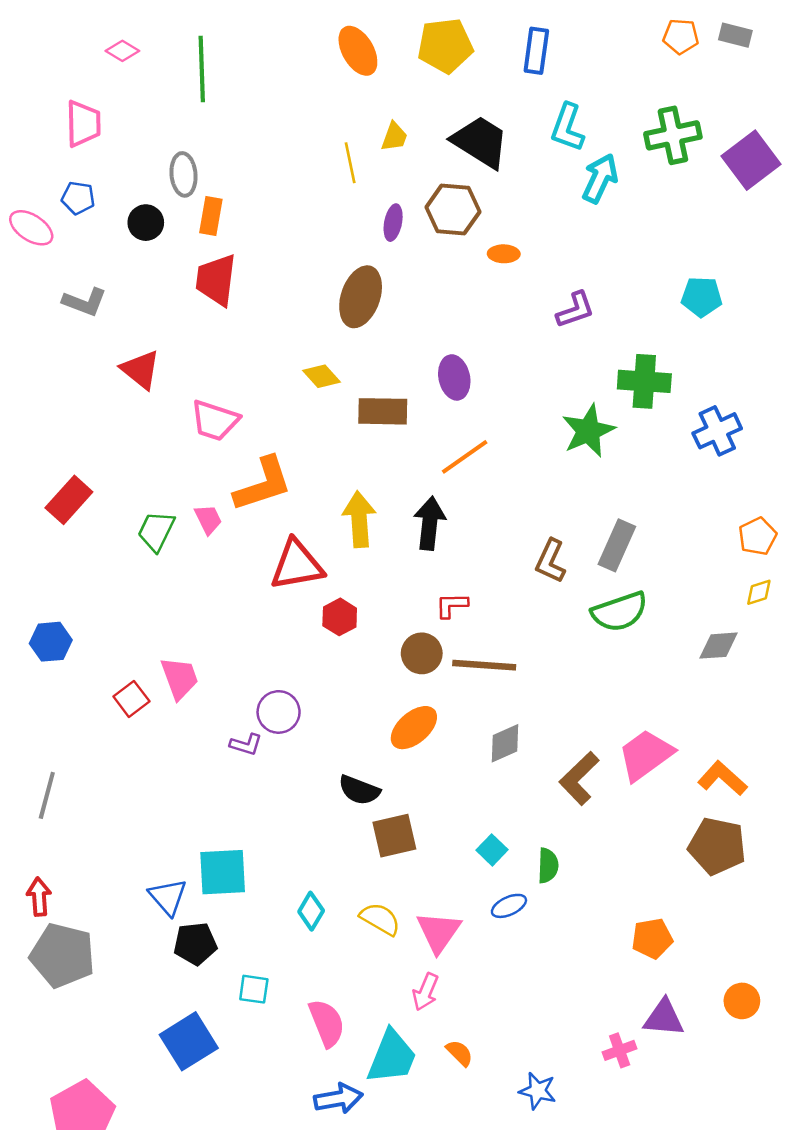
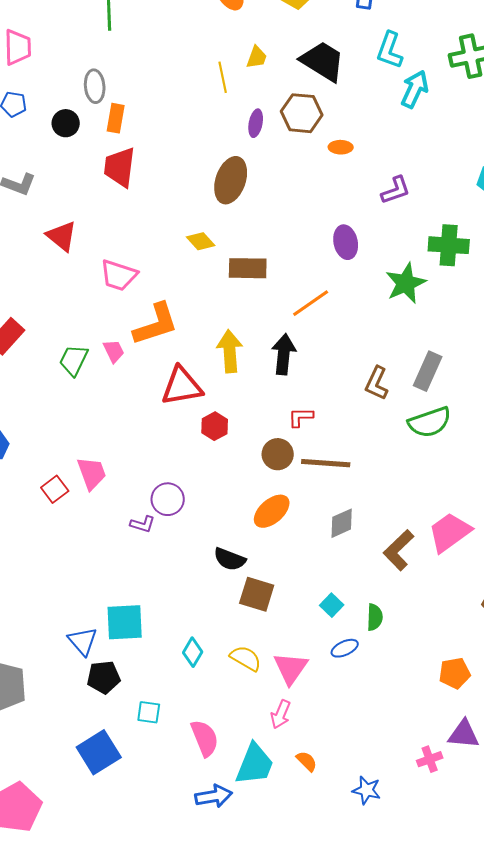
purple ellipse: (454, 377) -> (346, 242), moved
brown square: (394, 836) -> (257, 594), turned 30

